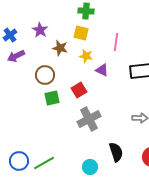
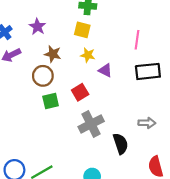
pink line: (116, 42) -> (137, 40), moved
brown star: (60, 48) -> (53, 54), moved
black semicircle: (116, 152) -> (121, 144), moved

